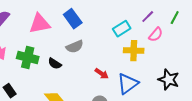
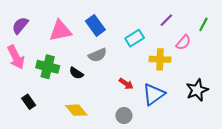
purple line: (148, 17) -> (166, 20), moved
cyan rectangle: (122, 29) -> (135, 38), moved
black star: (169, 80) -> (197, 90), turned 30

